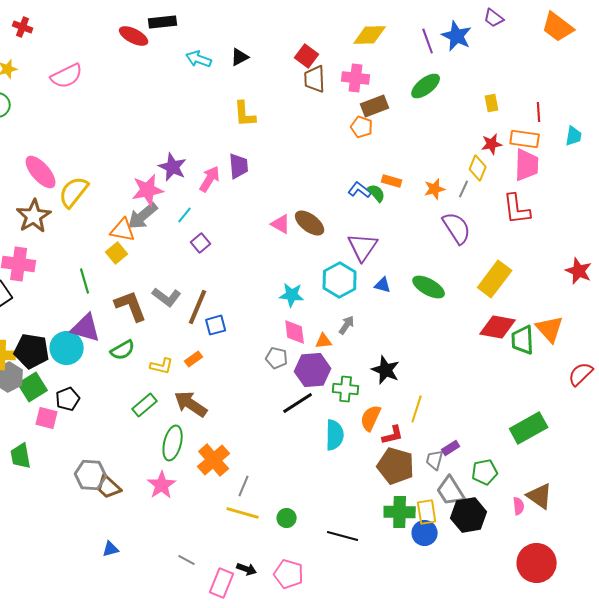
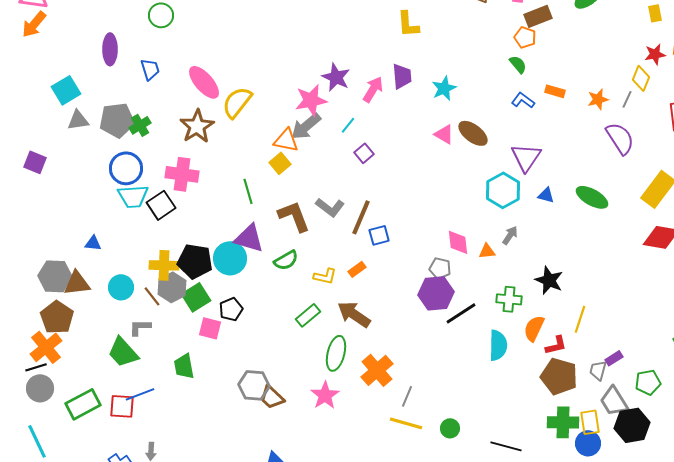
green semicircle: (377, 193) -> (518, 64), moved
cyan star: (292, 295) -> (444, 88), moved, turned -30
purple hexagon: (313, 370) -> (436, 293), moved

